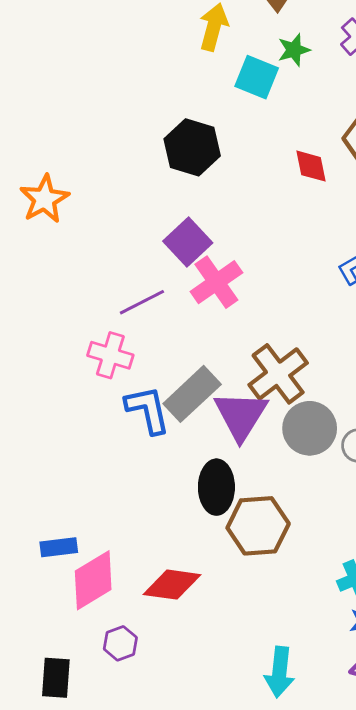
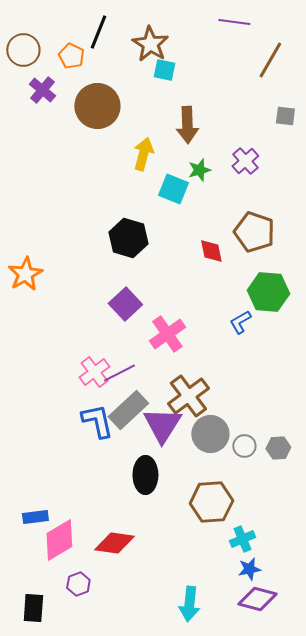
pink cross: (216, 282) -> (167, 334), moved
purple line: (142, 302) -> (119, 373), moved
pink cross: (110, 355) -> (94, 372), moved, turned 36
brown hexagon: (258, 526) -> (211, 502), moved

